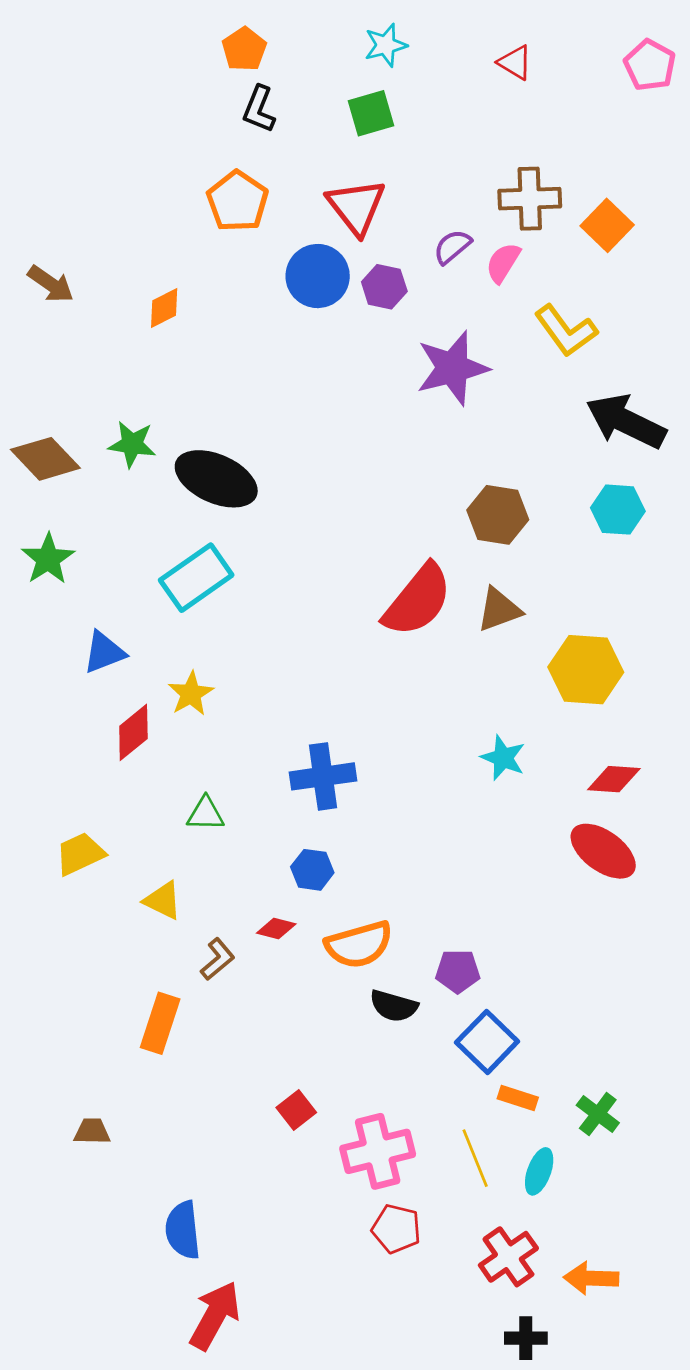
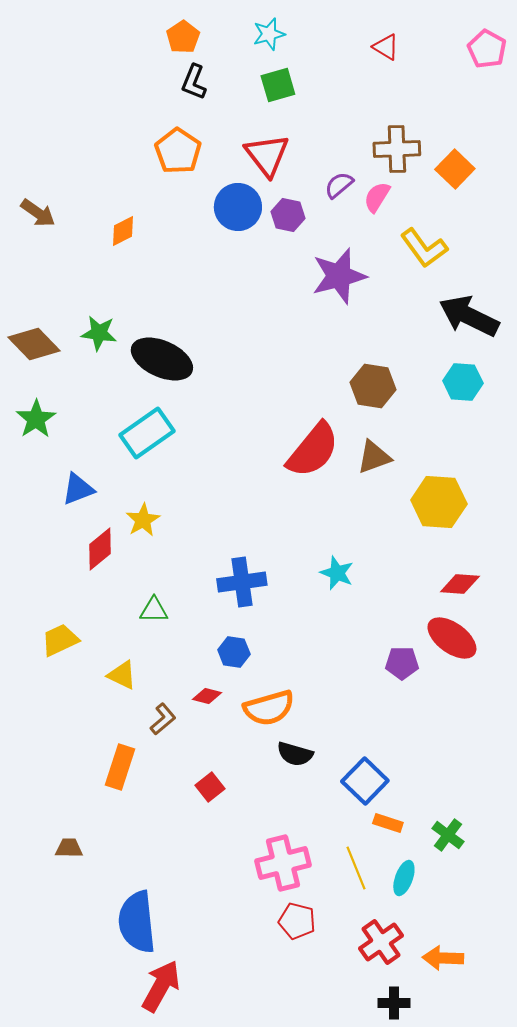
cyan star: (386, 45) -> (269, 34), moved
cyan star: (503, 758) -> (337, 573), moved
purple pentagon: (458, 971) -> (402, 663), moved
red square: (296, 1110) -> (210, 787), moved
blue semicircle: (183, 1230) -> (137, 922), size x1.4

